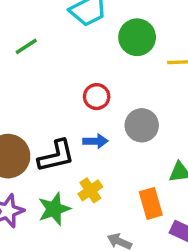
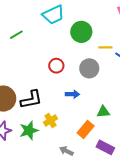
gray circle: (142, 125) -> (89, 68), moved
blue arrow: (95, 141) -> (72, 94), moved
orange rectangle: (151, 203) -> (86, 129), turned 54

